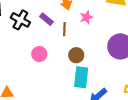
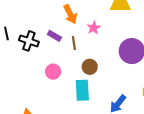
cyan rectangle: (81, 77) -> (82, 90), moved

